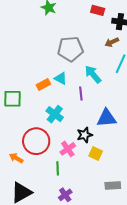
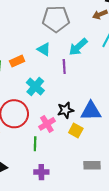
cyan arrow: (93, 74) -> (78, 47), turned -96
orange rectangle: (43, 84) -> (17, 61), moved
blue triangle: (107, 118) -> (91, 111), moved
purple cross: (65, 195) -> (41, 172), turned 32

